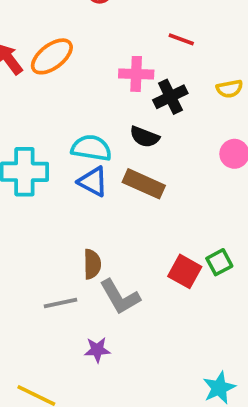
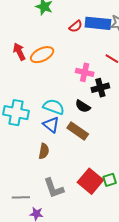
brown semicircle: (92, 264) -> (44, 151), moved
red square: (185, 271) -> (90, 181), size x1.4
gray line: (60, 303) -> (21, 197), moved

